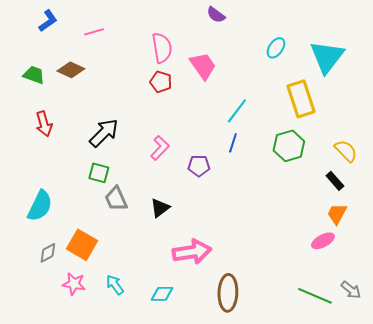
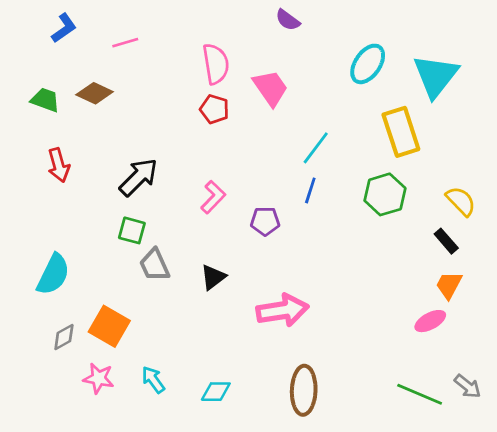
cyan ellipse: (276, 48) -> (368, 64), size x1.4
pink arrow: (192, 252) -> (282, 310), moved

